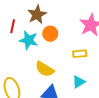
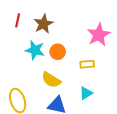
red line: (13, 26) -> (18, 20), moved
orange circle: (50, 34) -> (58, 52), moved

